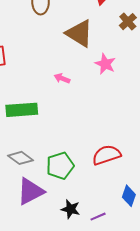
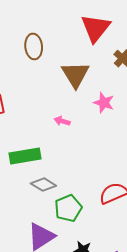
brown triangle: (79, 33) -> (75, 75), turned 32
gray diamond: (21, 158) -> (43, 185), moved

